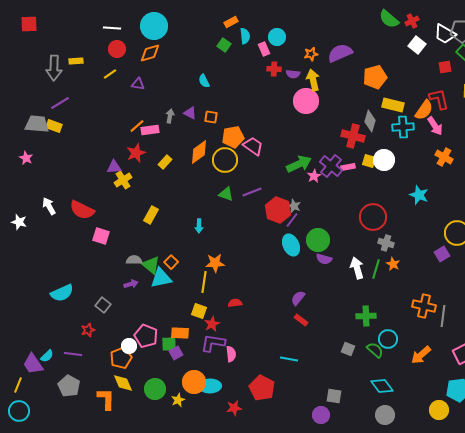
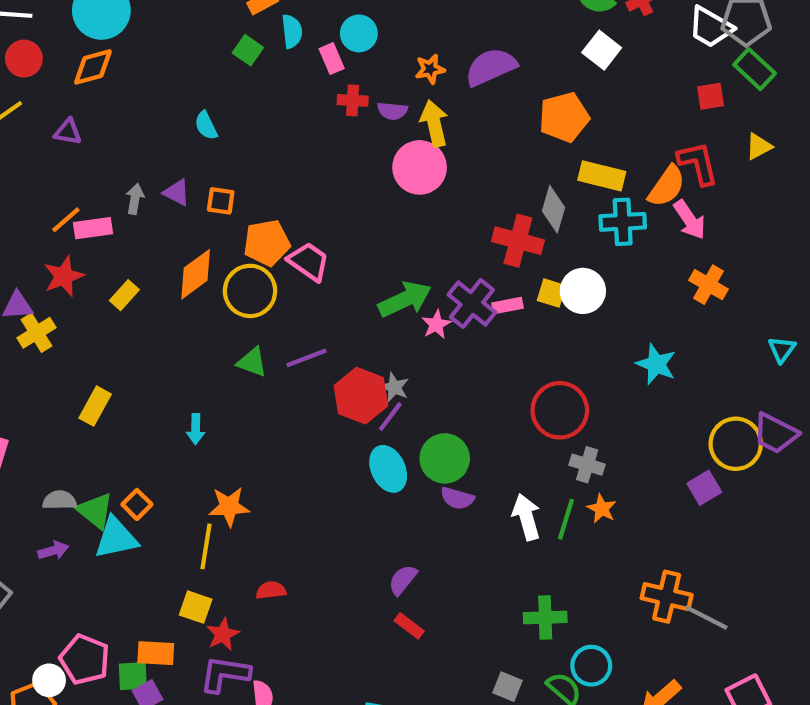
white square: (417, 45) -> (602, 50), moved
gray line: (443, 316) -> (706, 618), turned -70

